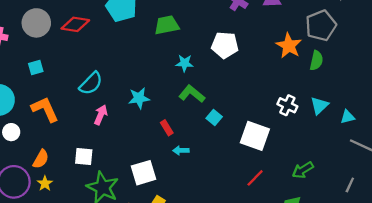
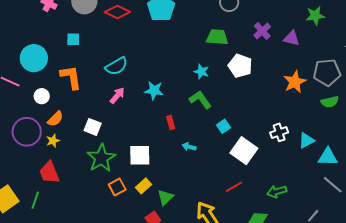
green trapezoid: (167, 25) -> (217, 37), moved
green semicircle: (316, 60) -> (330, 102), moved, turned 48
white cross: (287, 105) -> (279, 132), turned 30
cyan triangle: (348, 117) -> (328, 157), size x1.5
cyan square: (214, 118) -> (223, 126), moved
white circle: (11, 132) -> (42, 96), moved
cyan arrow: (181, 150) -> (189, 147), moved

